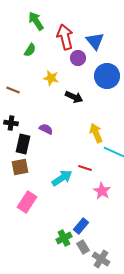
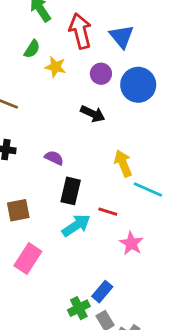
purple circle: (78, 58) -> (101, 74), moved
yellow star: (51, 78) -> (55, 67), moved
black rectangle: (23, 144) -> (71, 191), moved

